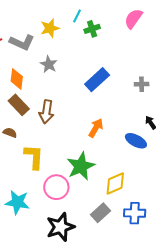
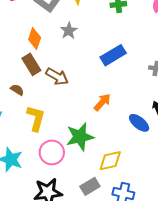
brown arrow: (46, 112) -> (57, 77), turned -80

